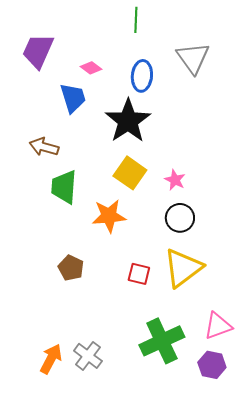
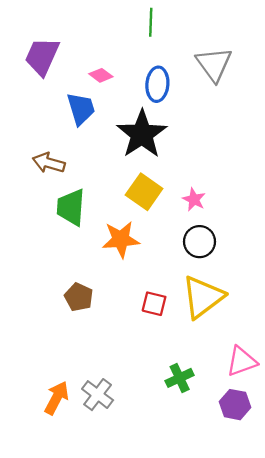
green cross: (162, 341) -> (180, 378), size x0.6

